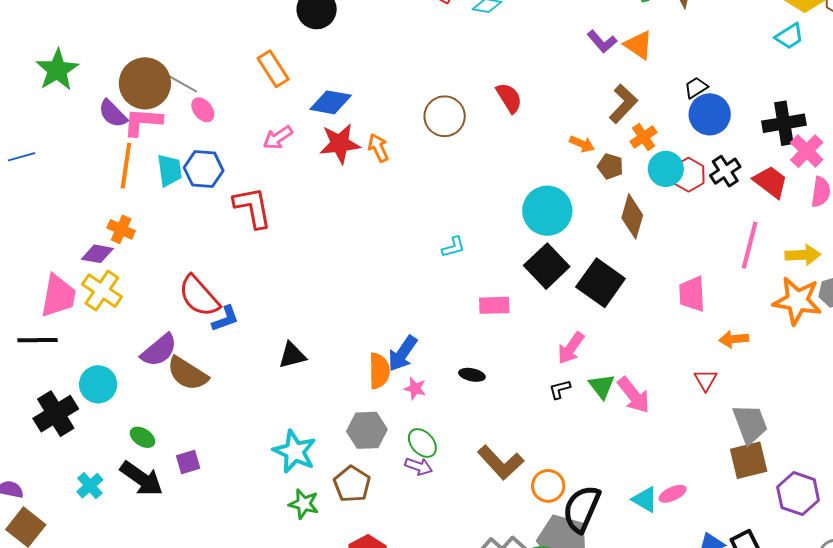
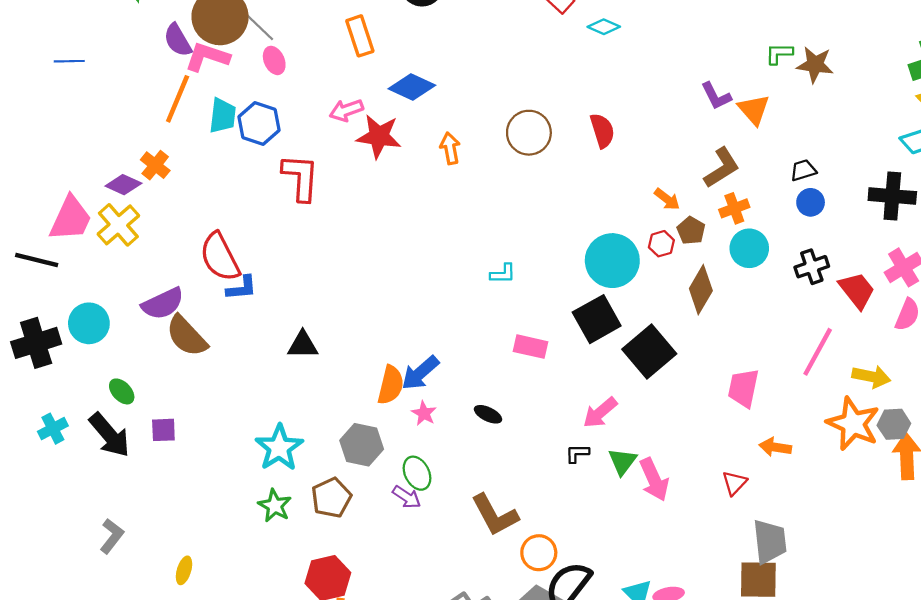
blue circle: (710, 114) -> (811, 202), size x0.6
black cross: (784, 123) -> (892, 196), moved
red star: (340, 144) -> (379, 136), moved
red hexagon: (688, 175) -> (661, 244), moved, size x0.7

